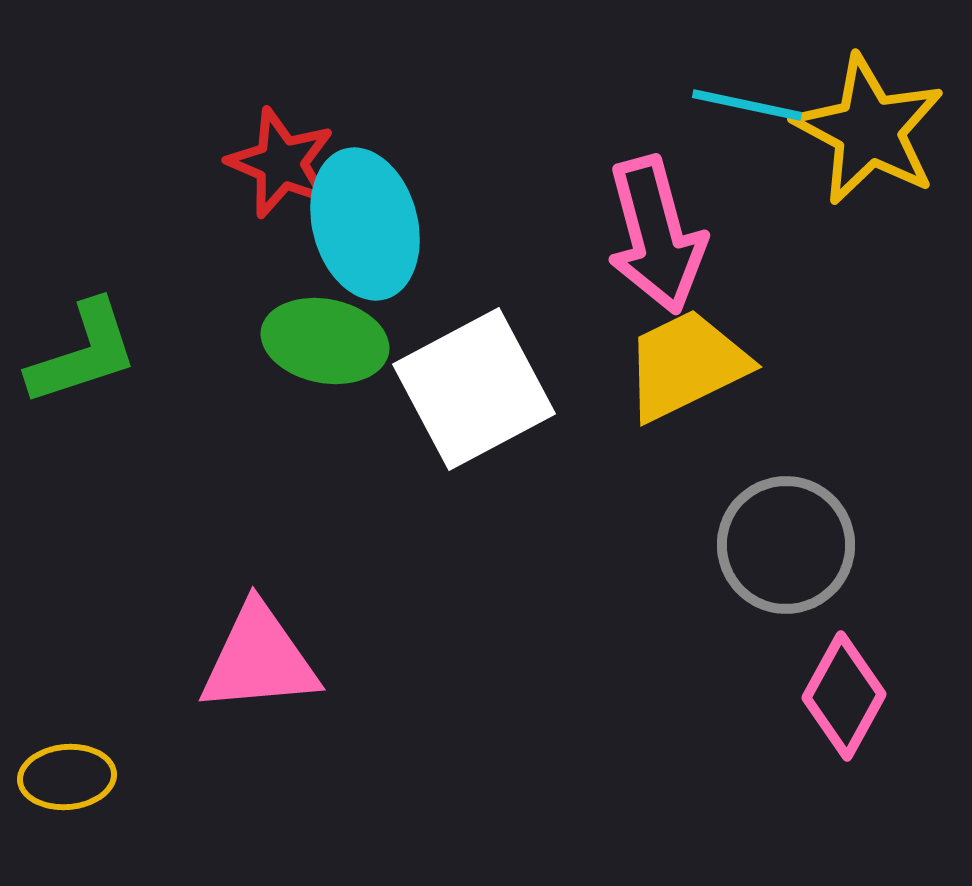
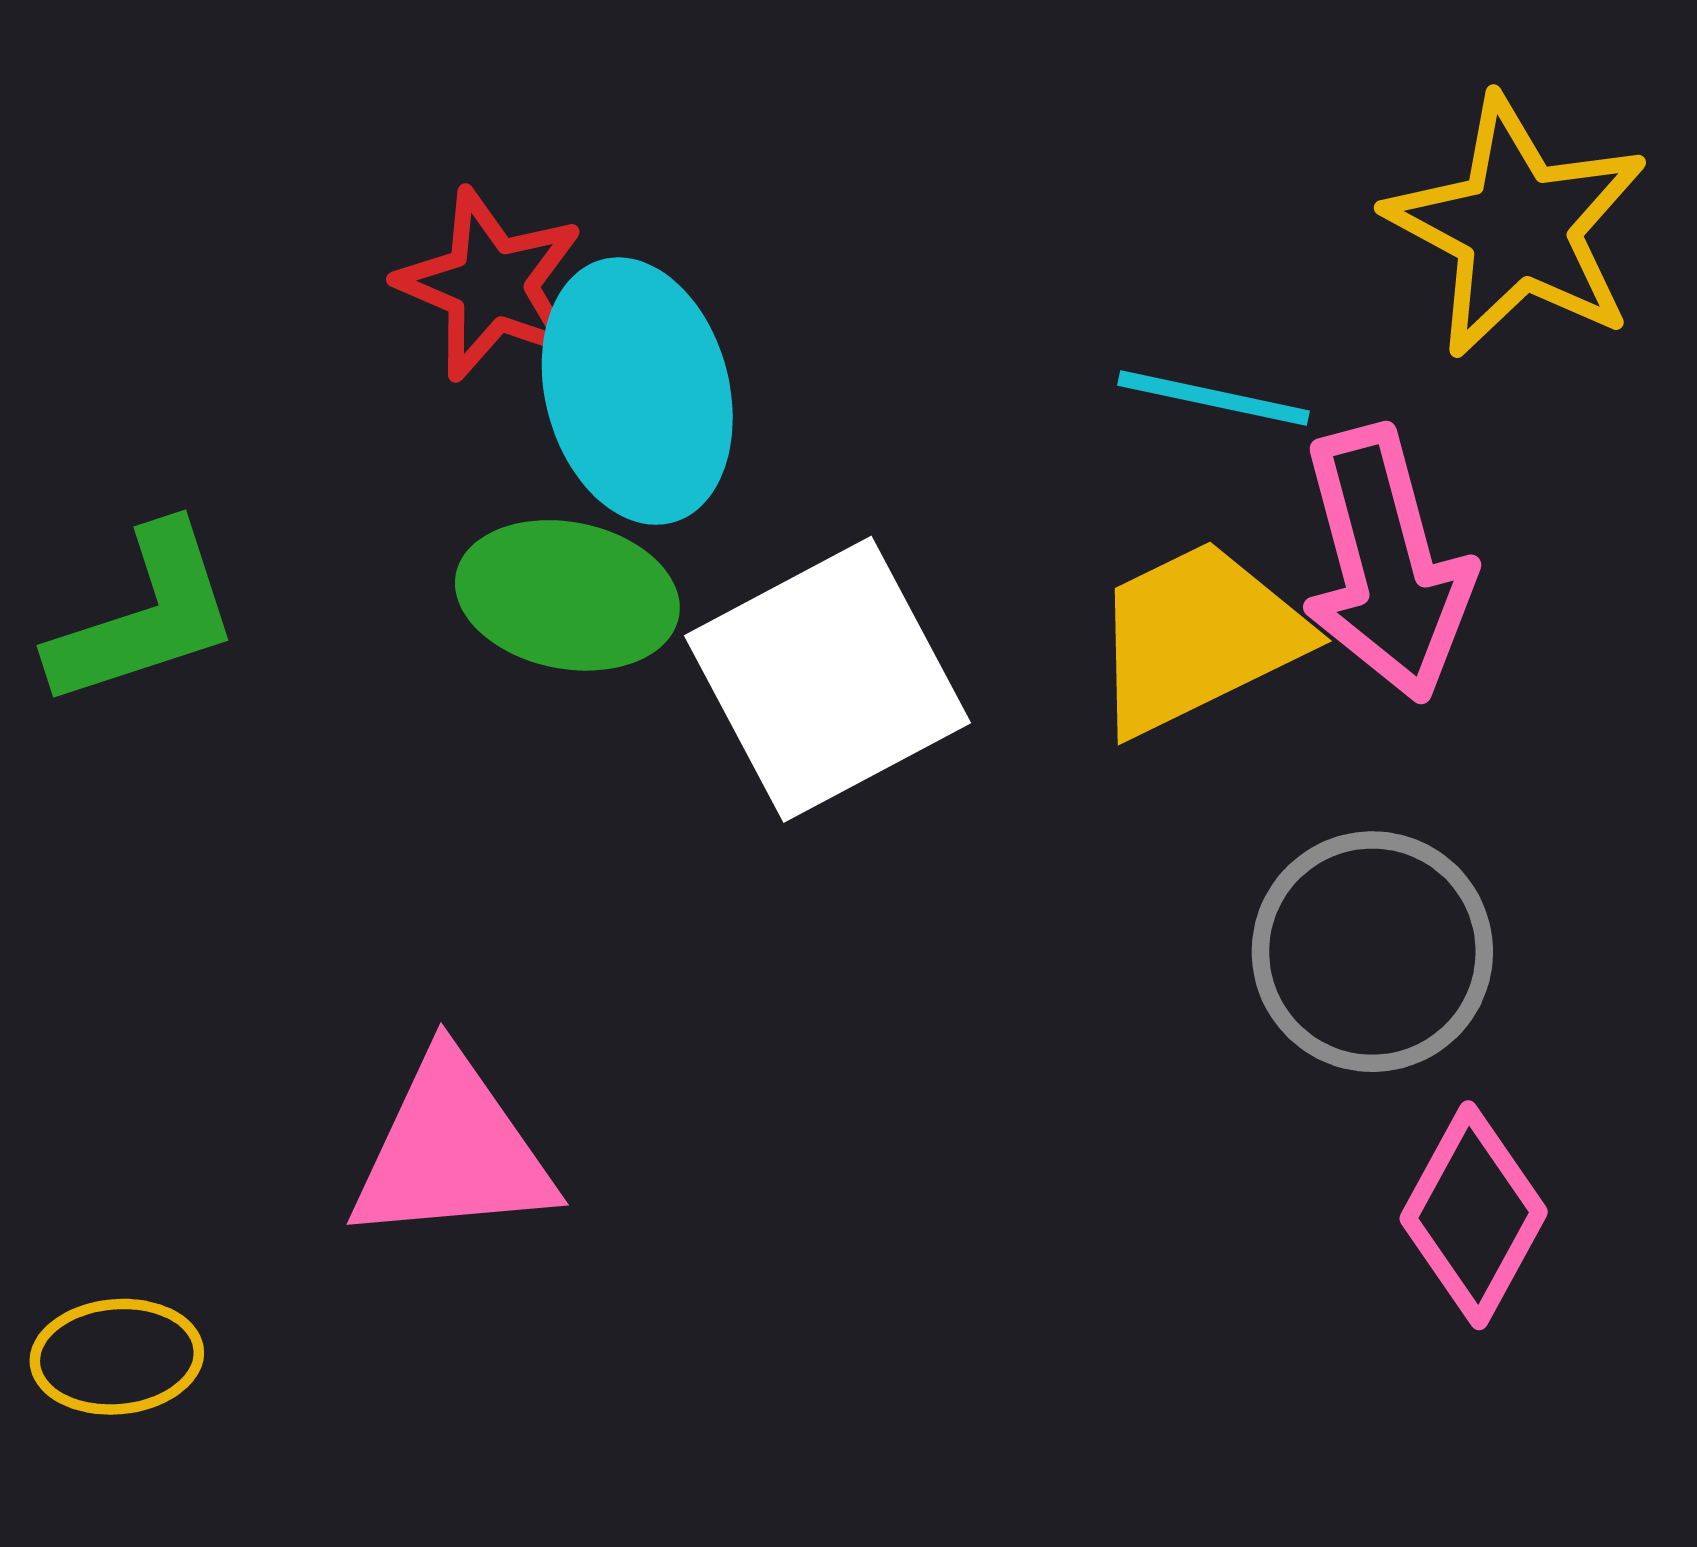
cyan line: (747, 105) -> (1213, 398), moved
pink arrow: (656, 235) -> (1386, 564), moved

